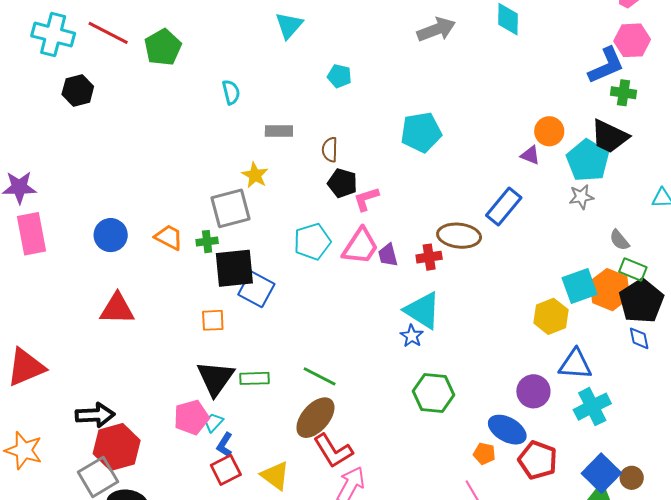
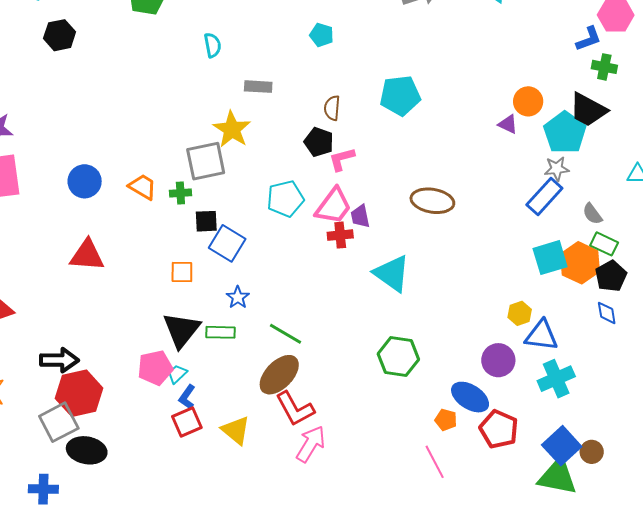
blue L-shape: (606, 66) -> (589, 39), size x0.7
brown semicircle: (330, 150) -> (332, 108), moved
yellow star: (255, 175) -> (232, 129), size x1.4
blue rectangle: (504, 206) -> (544, 197), moved
red cross: (429, 257) -> (340, 235), moved
black square: (234, 268) -> (206, 221), size x0.6
black pentagon: (641, 301) -> (611, 276), size x0.7
yellow hexagon: (551, 316) -> (520, 313), moved, size x0.7
blue star: (412, 336) -> (238, 297), moved

